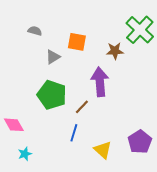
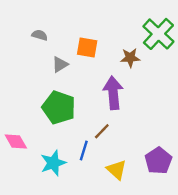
brown line: (82, 107) -> (102, 131), moved
cyan star: (25, 154) -> (53, 163), moved, size x1.6

